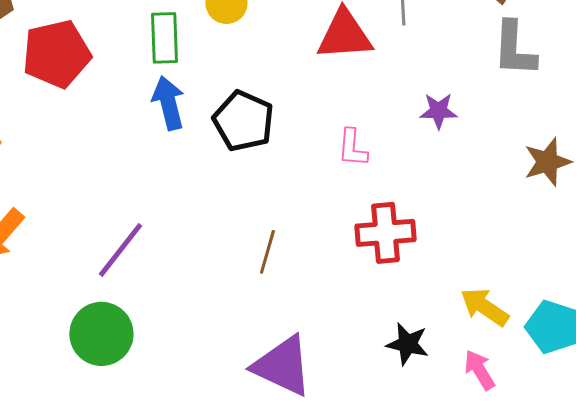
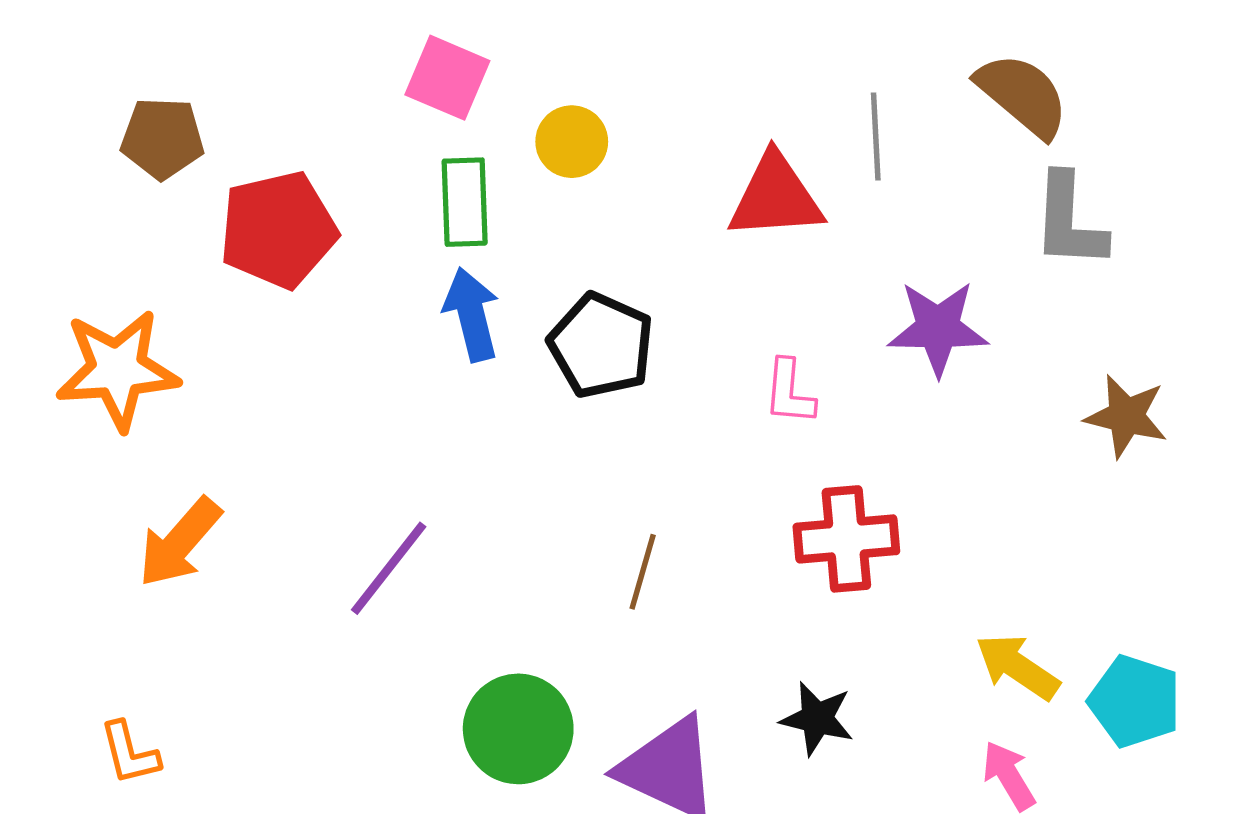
purple star: (438, 111) -> (938, 328), size x1.5
brown star: (547, 162) -> (1126, 416), turned 30
green circle: (101, 334) -> (518, 729), moved
black star: (407, 344) -> (817, 719), moved

